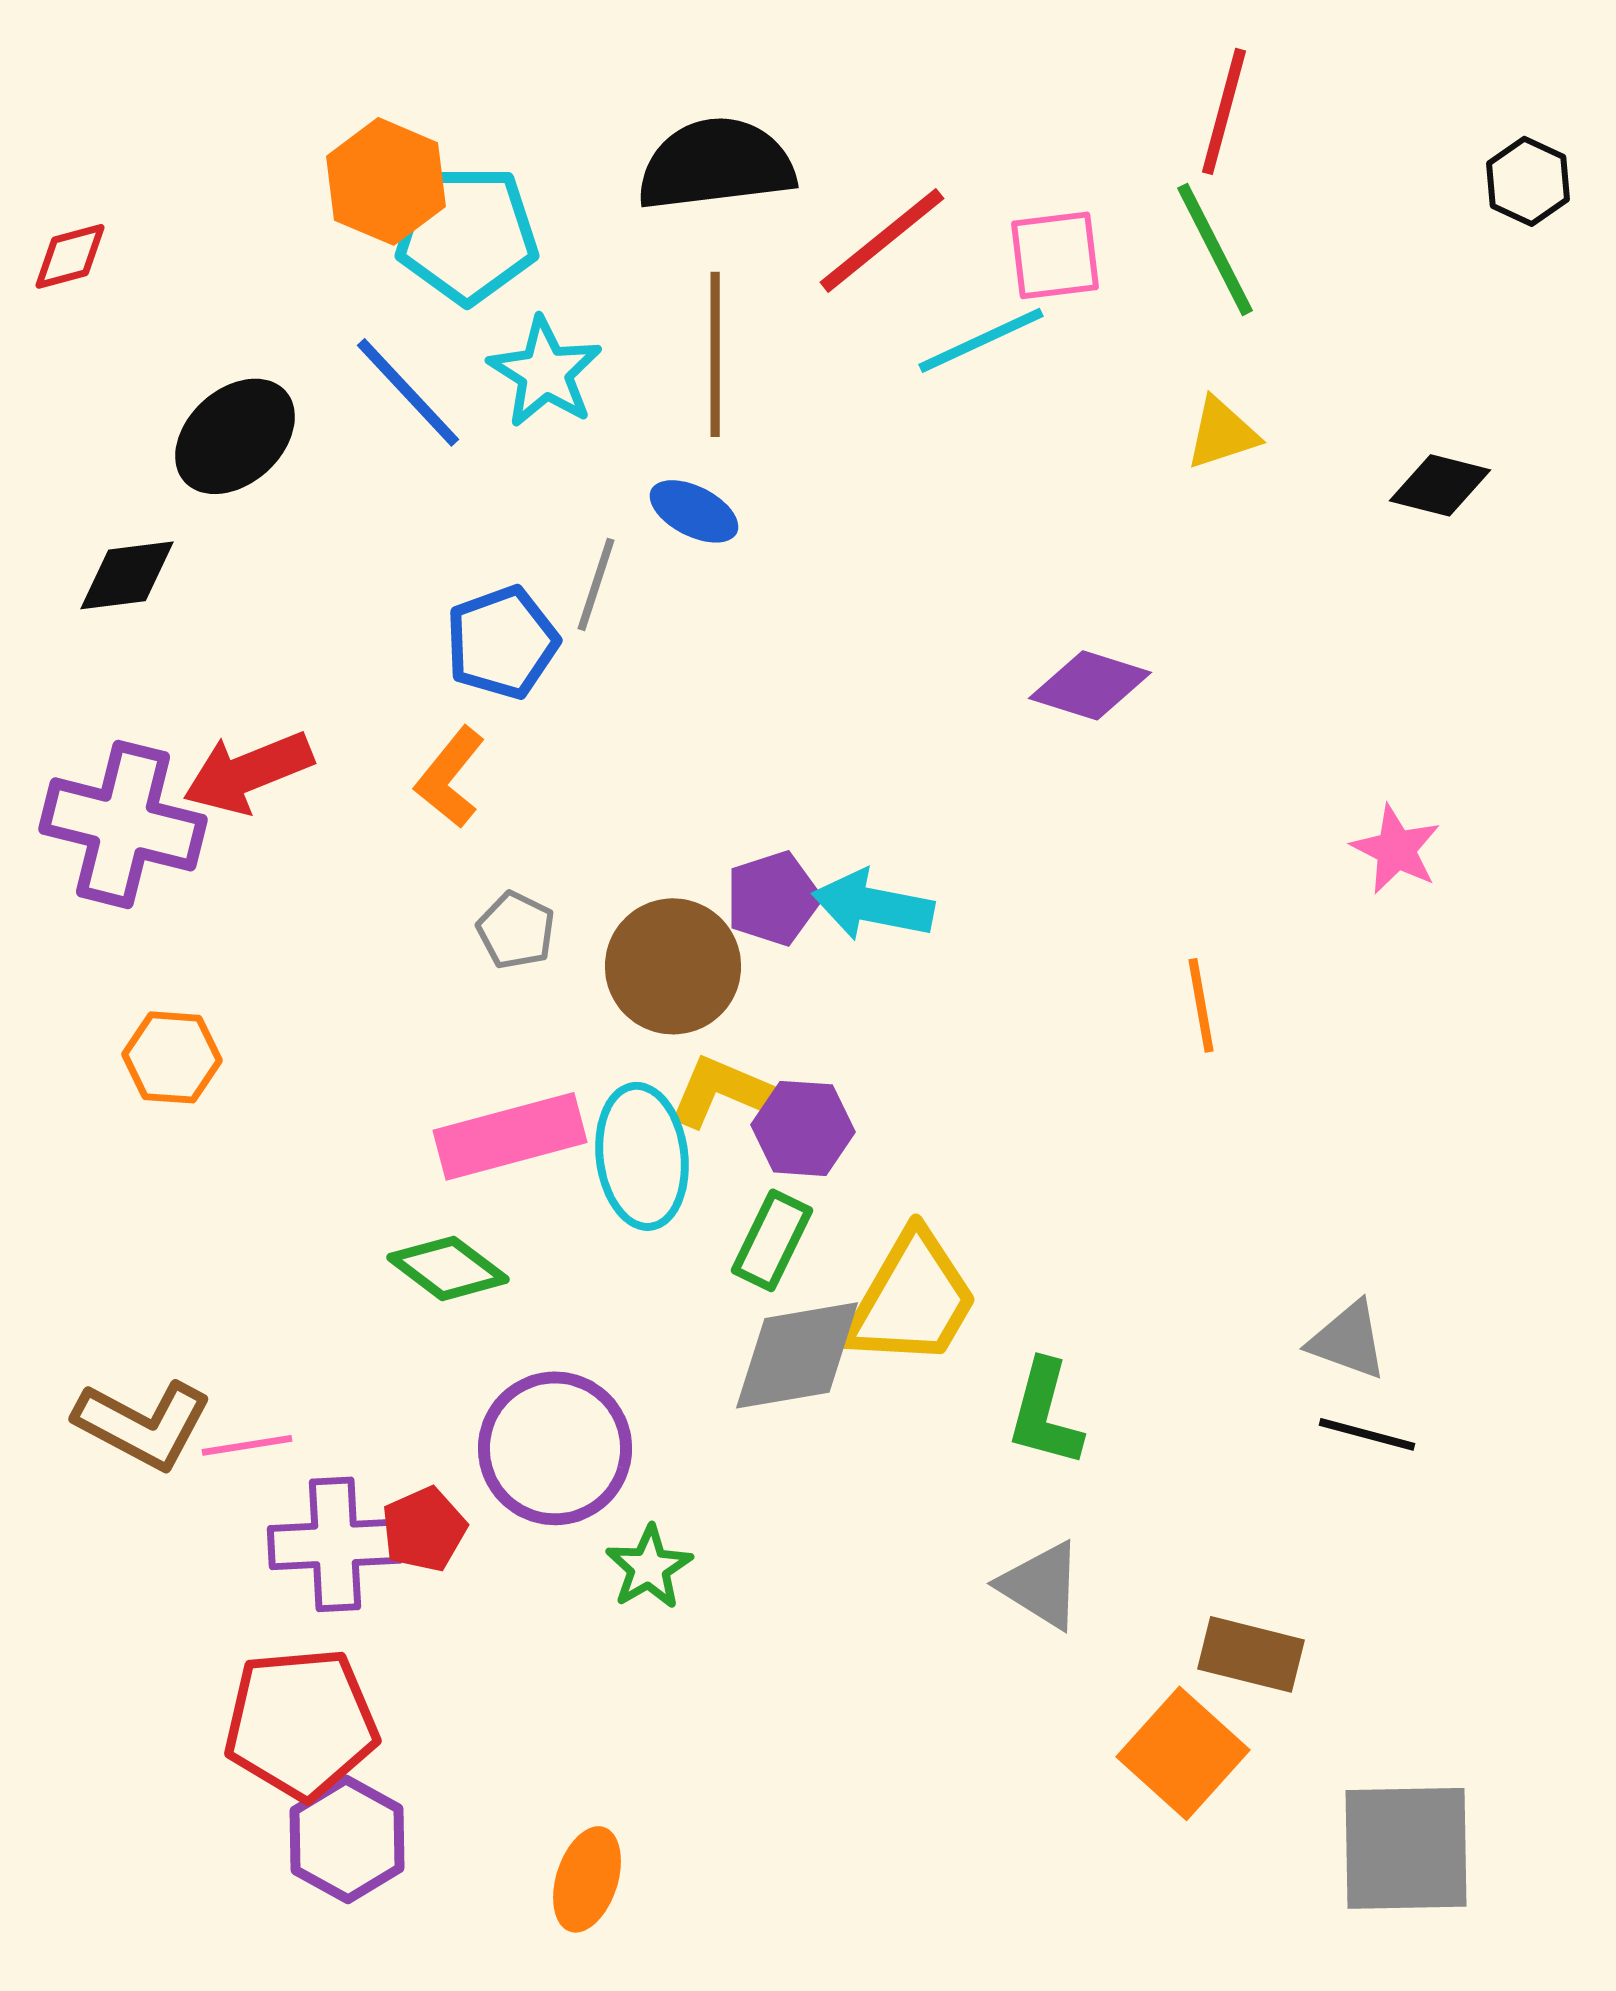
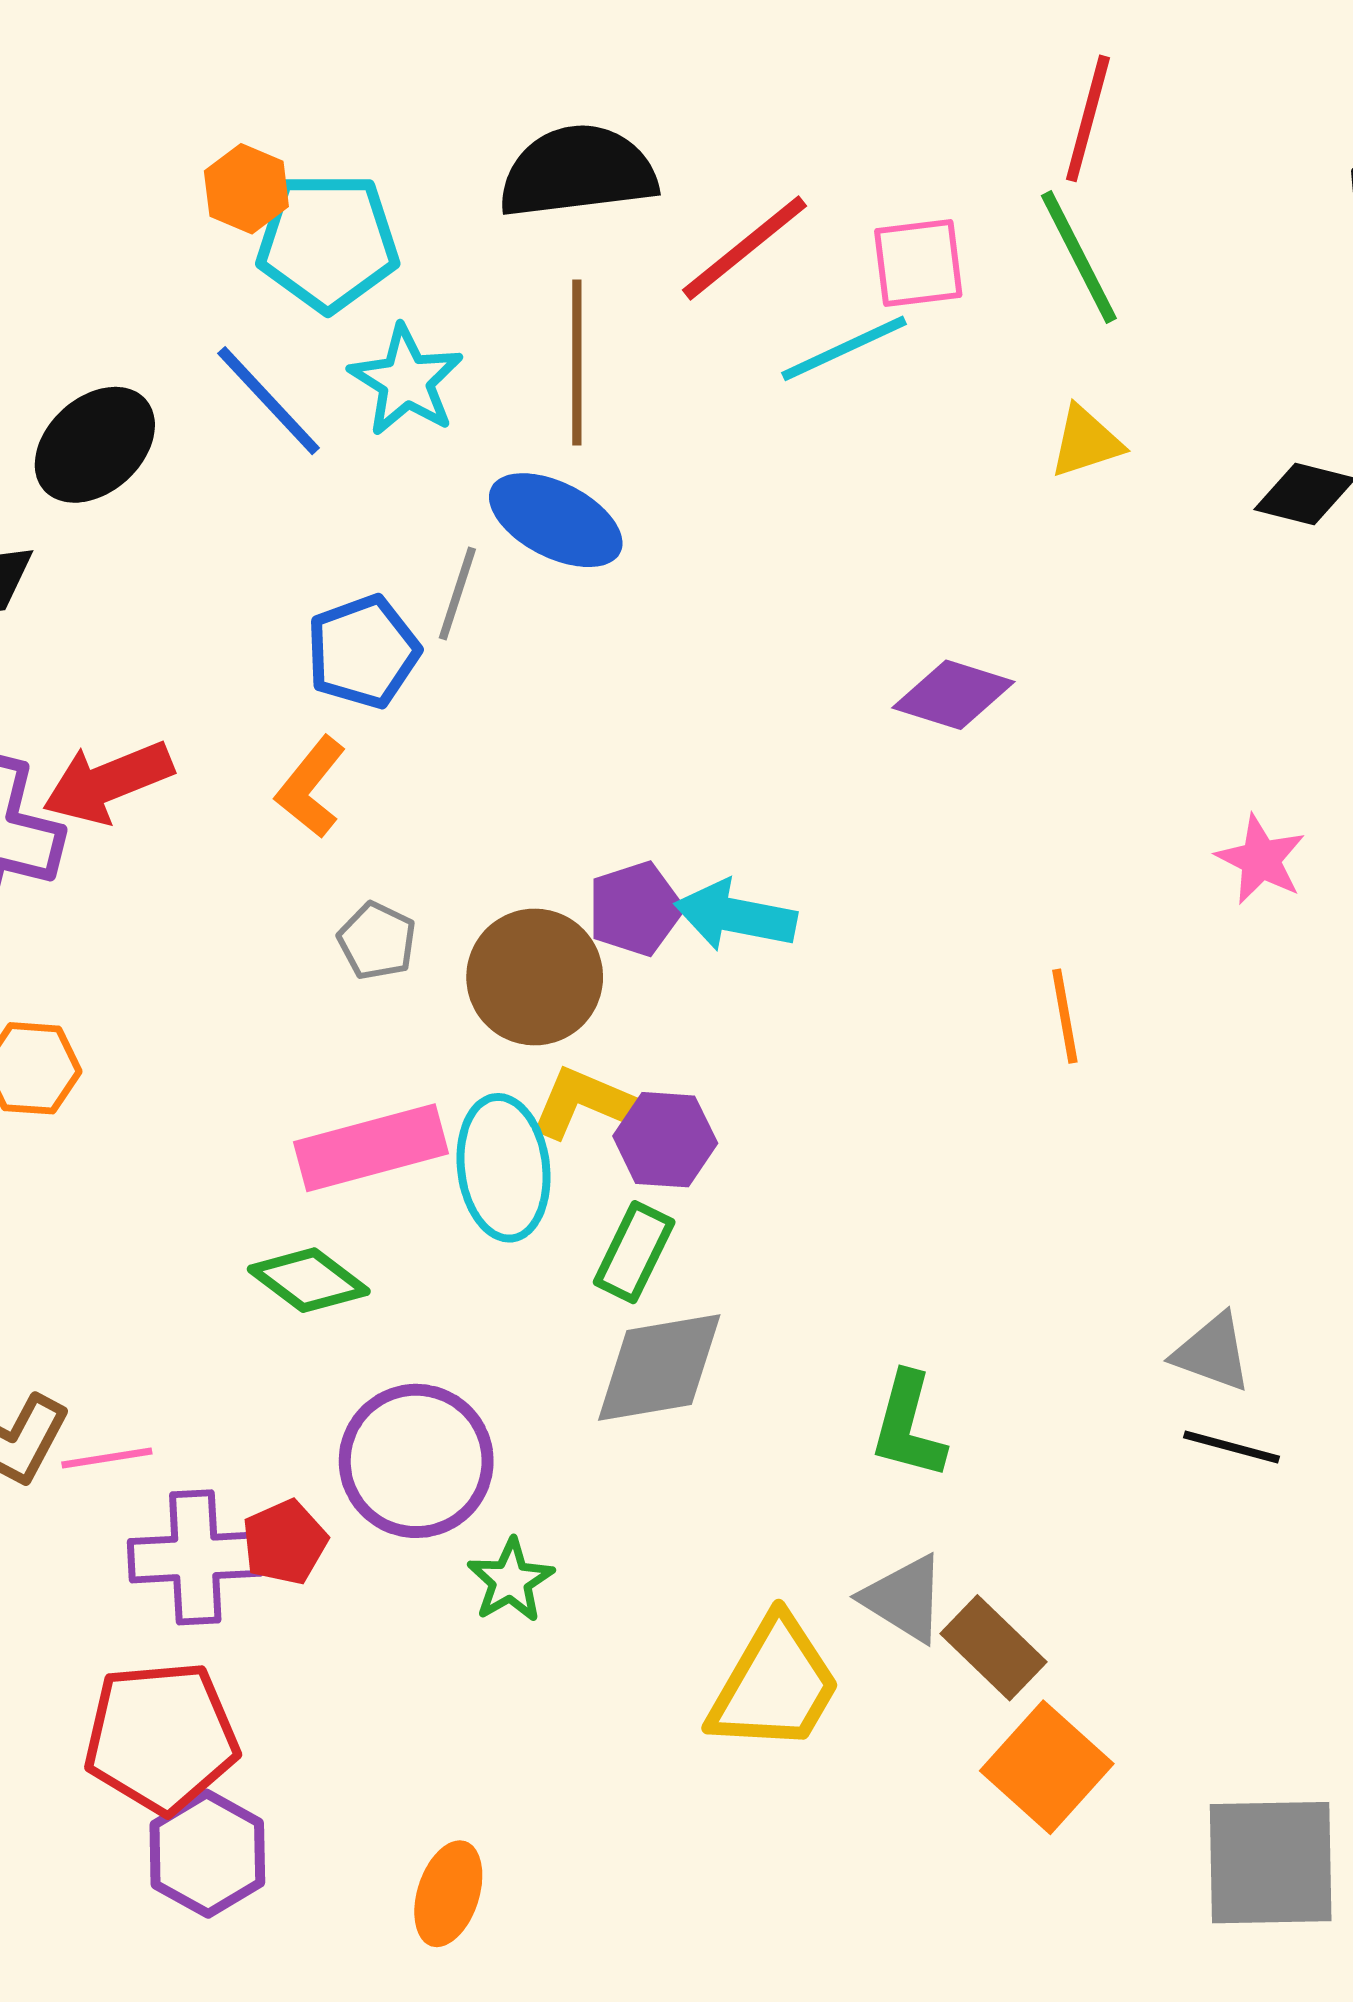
orange hexagon: (386, 181) -> (246, 189), size x0.7
blue ellipse: (694, 511) -> (556, 520), size x1.5
yellow trapezoid: (912, 1299) -> (775, 1685), moved
brown rectangle: (1251, 1654) -> (994, 1648), moved, turned 30

